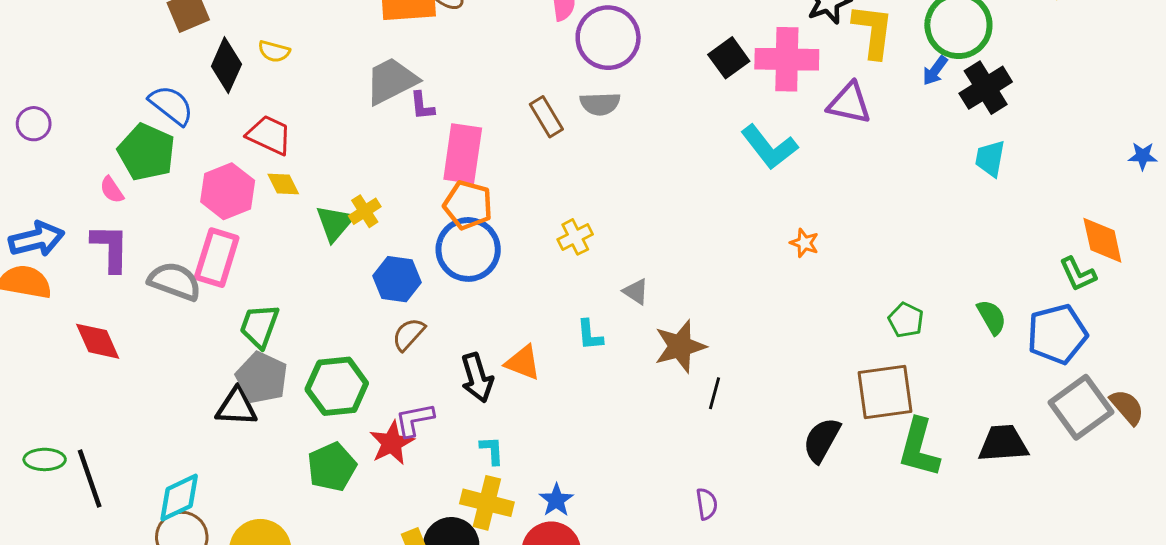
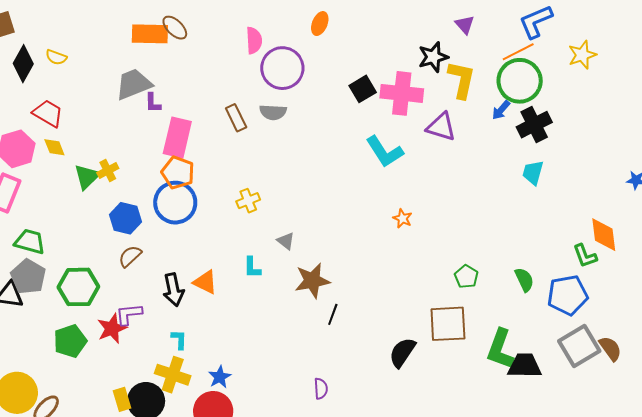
green trapezoid: (259, 326) -> (30, 242), turned 80
green L-shape: (919, 448) -> (500, 349), moved

